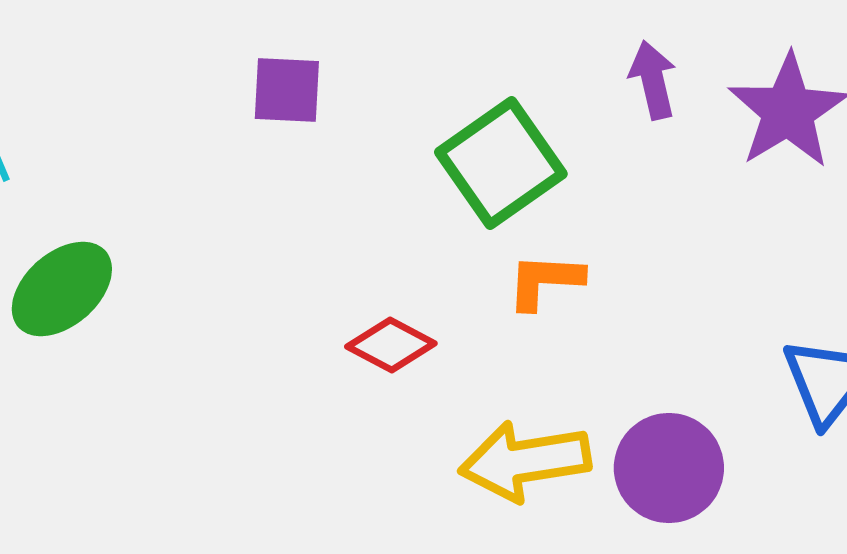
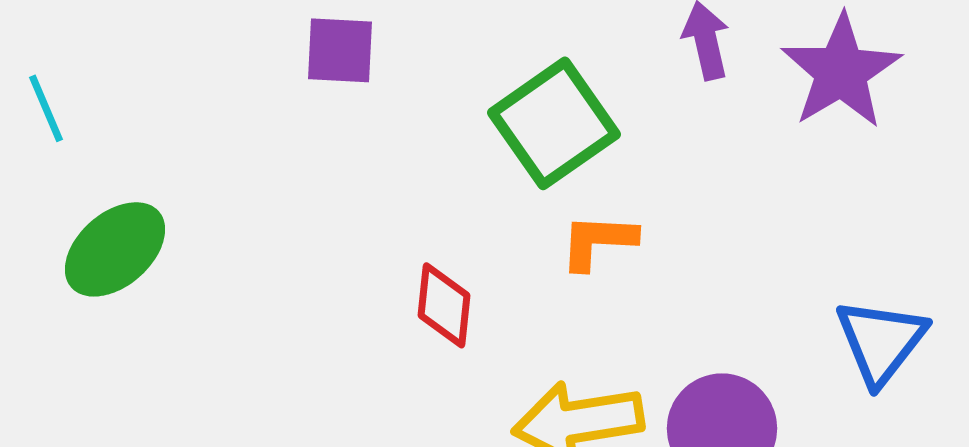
red diamond: (391, 345) -> (444, 305), turned 68

